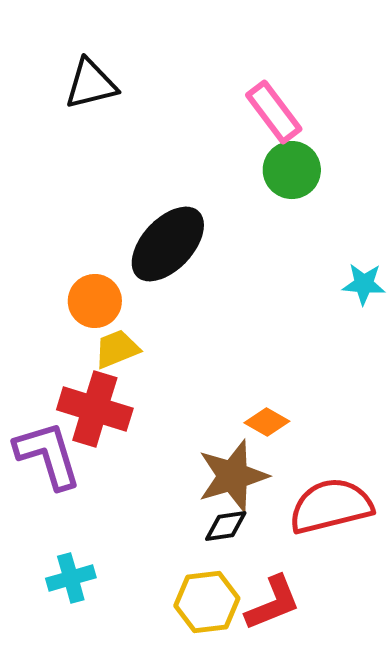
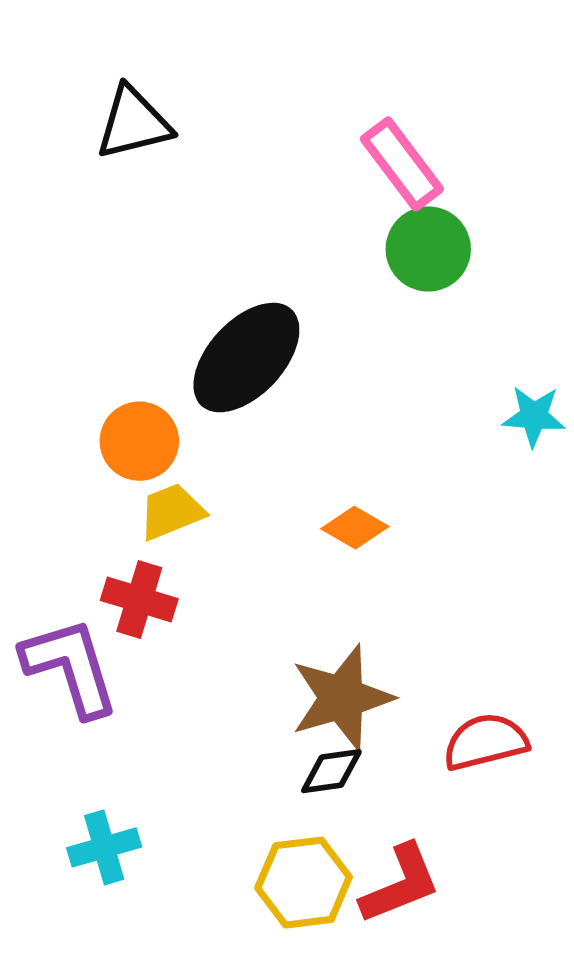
red cross: (95, 409) -> (139, 600), size x0.7
orange diamond: (267, 422) -> (355, 528), moved
red semicircle: (331, 506) -> (485, 742), size x0.7

